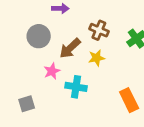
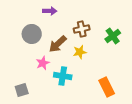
brown cross: (99, 30) -> (82, 29), turned -35

